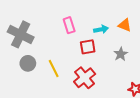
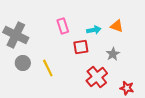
red cross: (85, 78) -> (97, 77), moved

